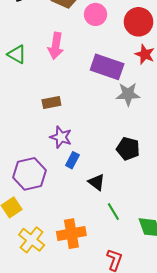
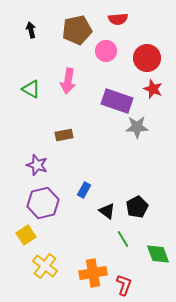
purple star: (61, 137) -> (37, 165), moved
black pentagon: (128, 149) -> (137, 207), moved, turned 30
orange cross: (71, 234) -> (93, 273), moved

